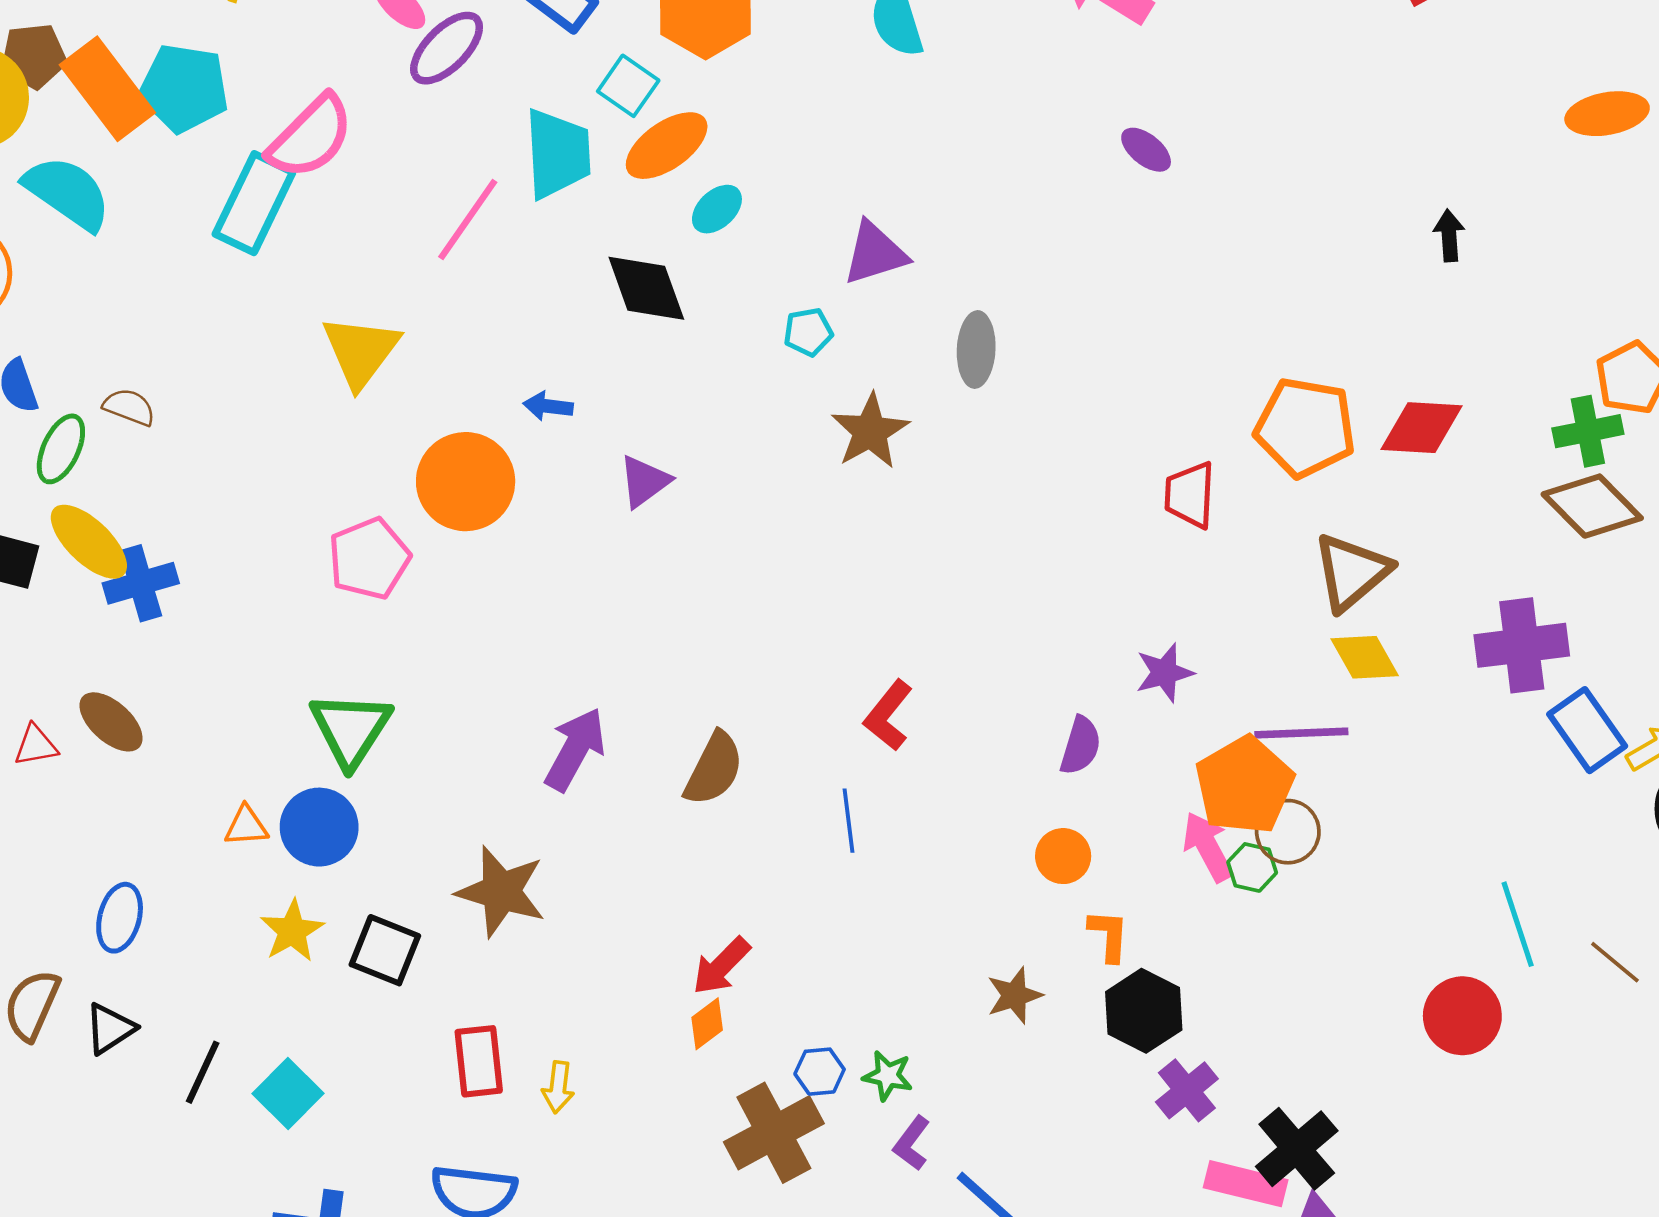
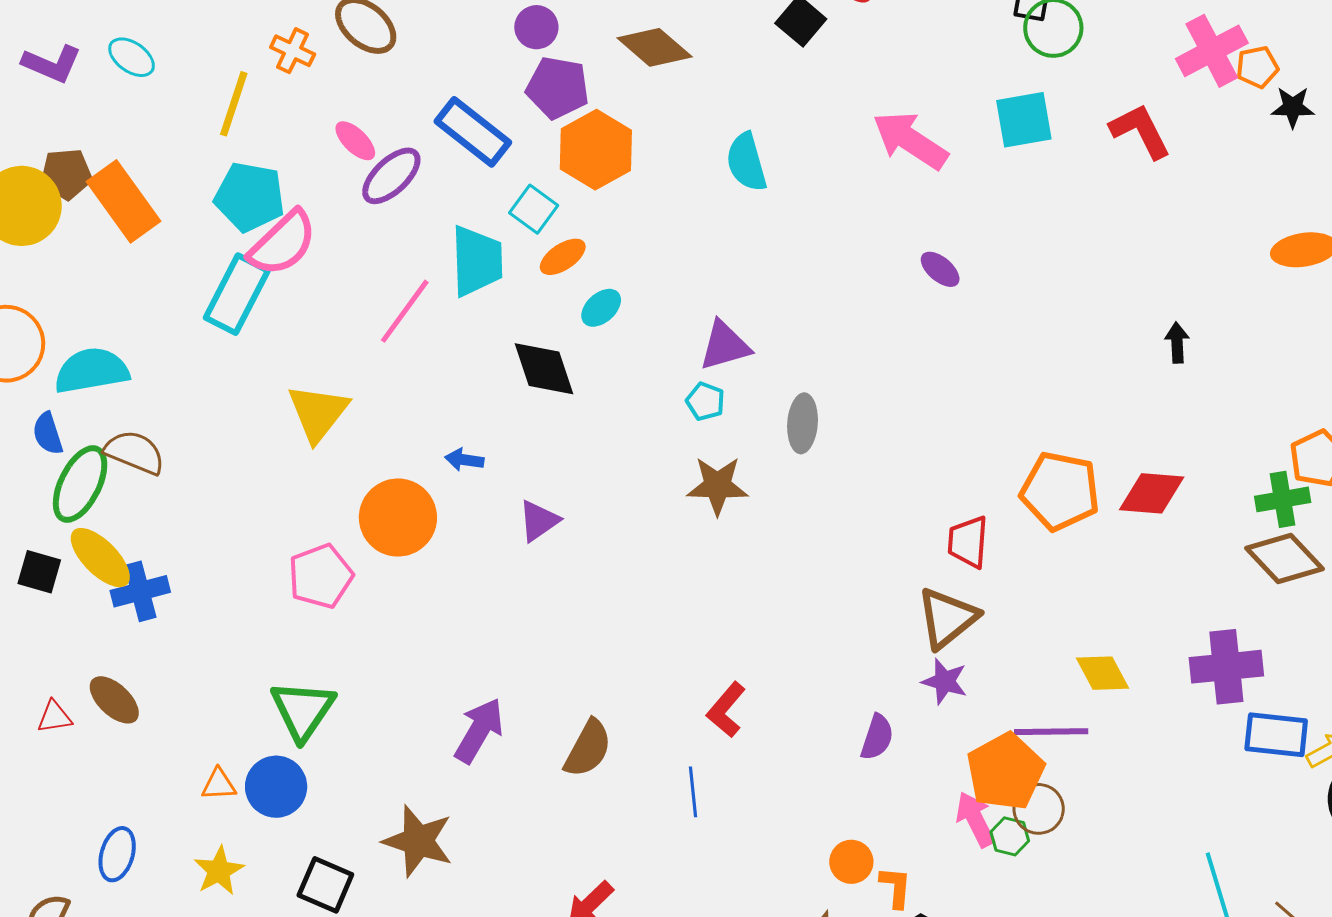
cyan pentagon: (184, 88) -> (250, 197), moved
orange ellipse: (667, 146) -> (563, 257), size x0.7
cyan semicircle: (68, 193) -> (92, 371), moved, turned -46
cyan pentagon: (808, 332) -> (705, 401), moved, turned 30
brown semicircle: (129, 407) -> (135, 452), size x1.5
brown star: (870, 431) -> (717, 486), turned 30
green ellipse: (61, 449) -> (80, 484), size x1.4
brown triangle: (1352, 572) -> (947, 618), moved
purple star: (1165, 673) -> (945, 681), turned 30
blue rectangle: (1587, 730) -> (1276, 735), turned -50
orange circle: (1063, 856) -> (851, 862), moved
yellow star: (292, 931) -> (219, 871), moved

